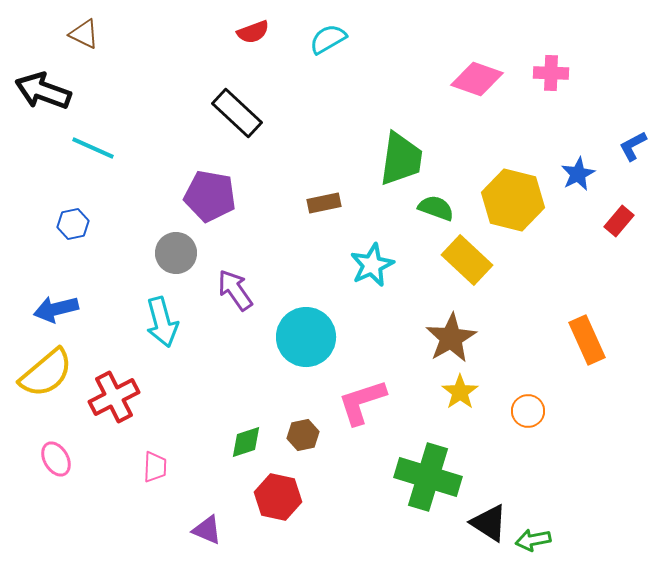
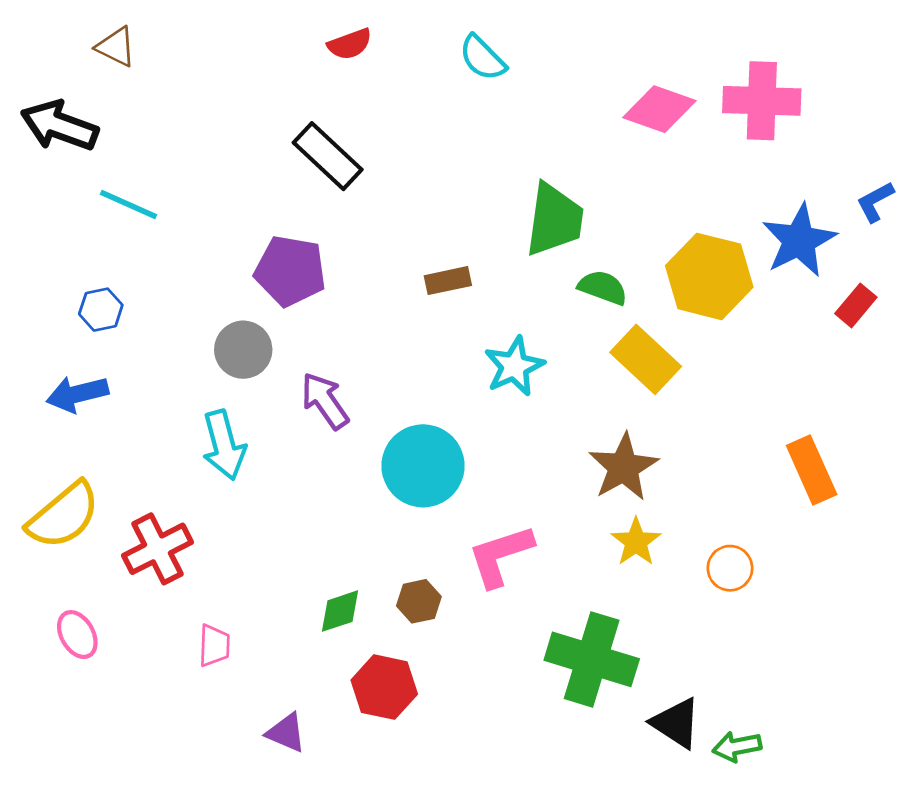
cyan semicircle: (328, 39) -> (482, 58), moved, turned -105
pink cross: (551, 73) -> (762, 101), size x1.6
blue star: (578, 174) -> (799, 240), size x1.6
blue arrow: (56, 309) -> (77, 394), moved

